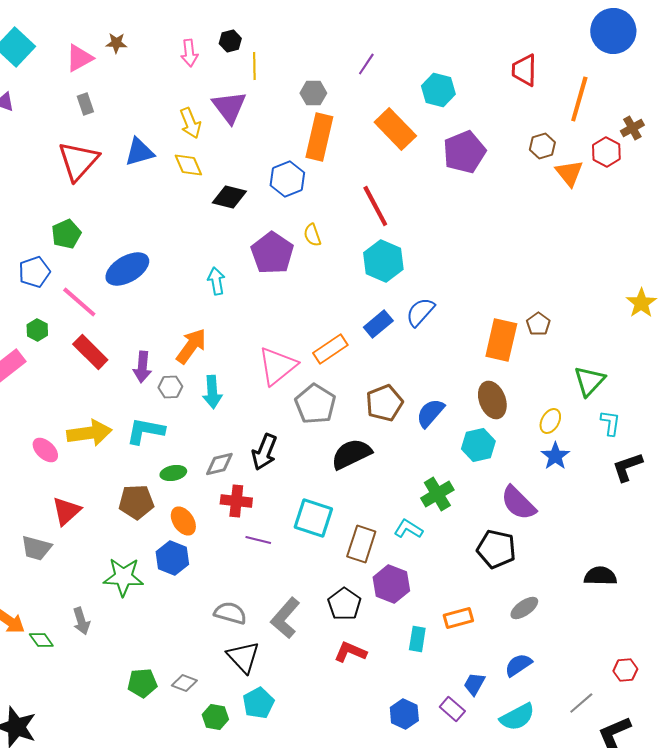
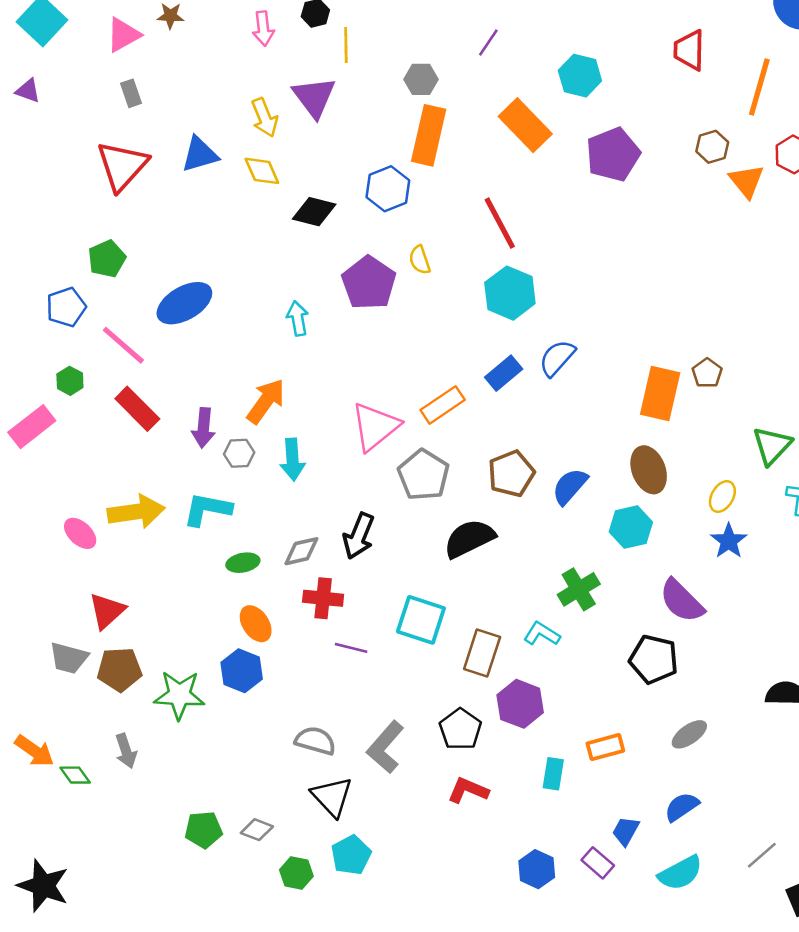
brown pentagon: (136, 502) -> (120, 669), moved

